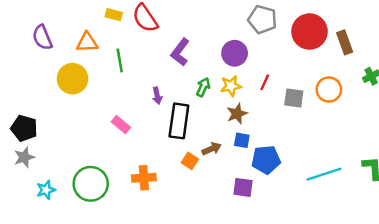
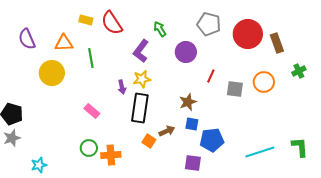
yellow star: (231, 86) -> (142, 79), moved
green arrow: (203, 87) -> (160, 29), moved, turned -56
green circle: (91, 184) -> (89, 148), moved, size x0.6
cyan star: (46, 190) -> (39, 165), moved

